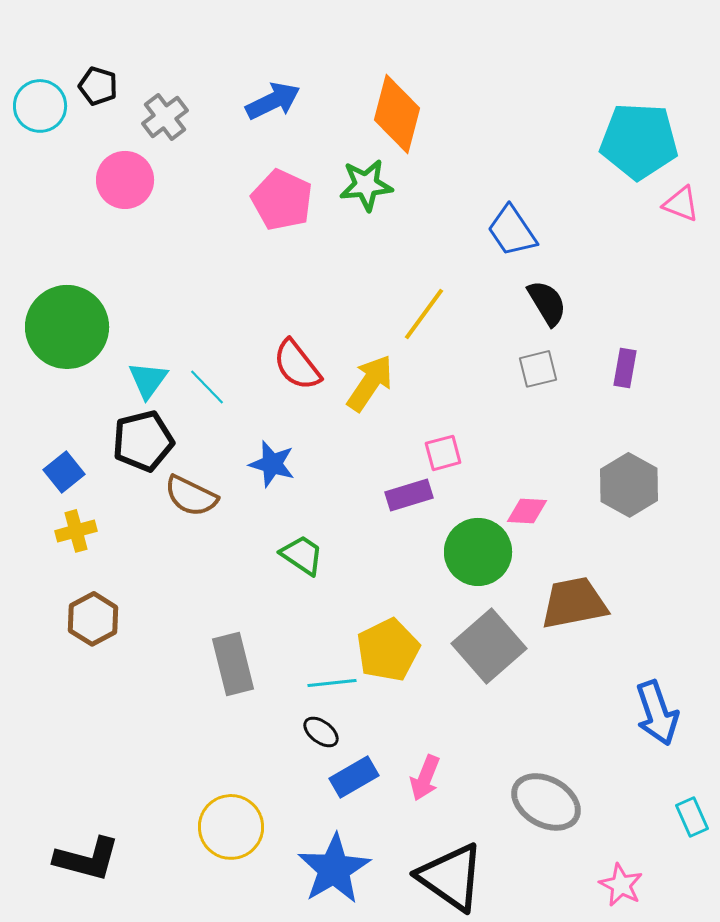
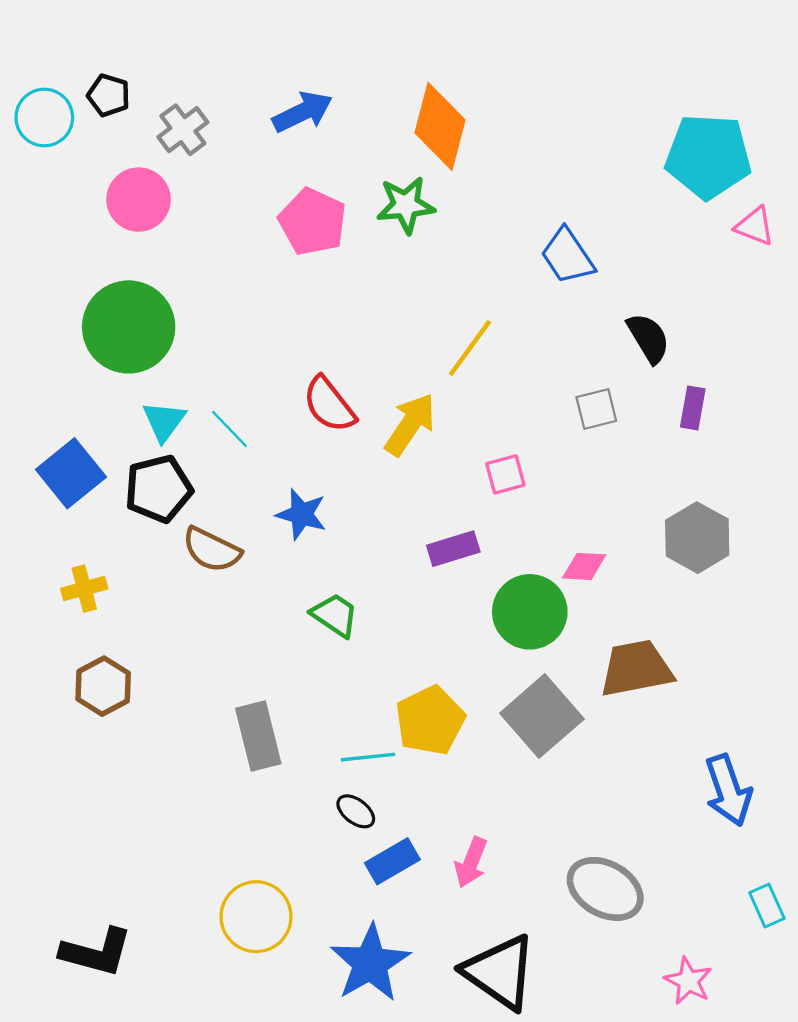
black semicircle: (547, 303) -> (648, 338), moved
green circle: (67, 327) -> (129, 327), moved
pink square: (443, 453) -> (505, 474), moved
blue square: (64, 472) -> (71, 473), moved, size x1.5

